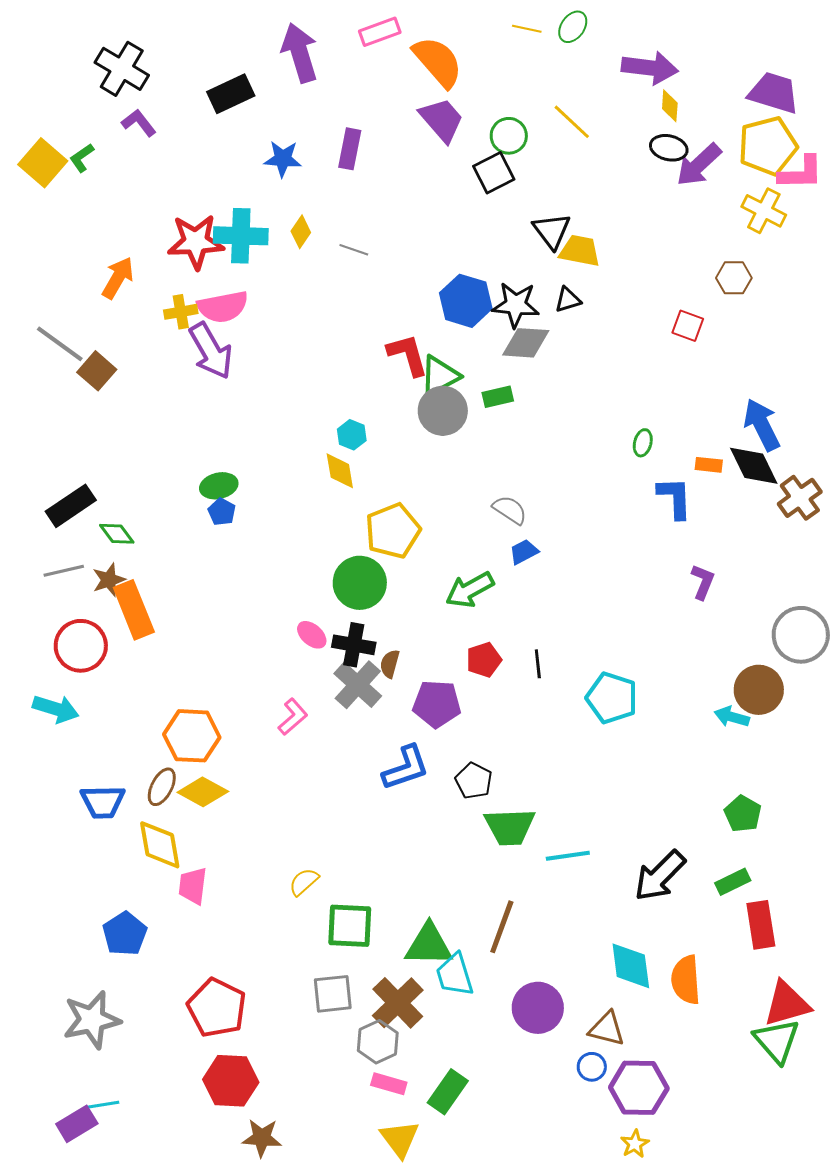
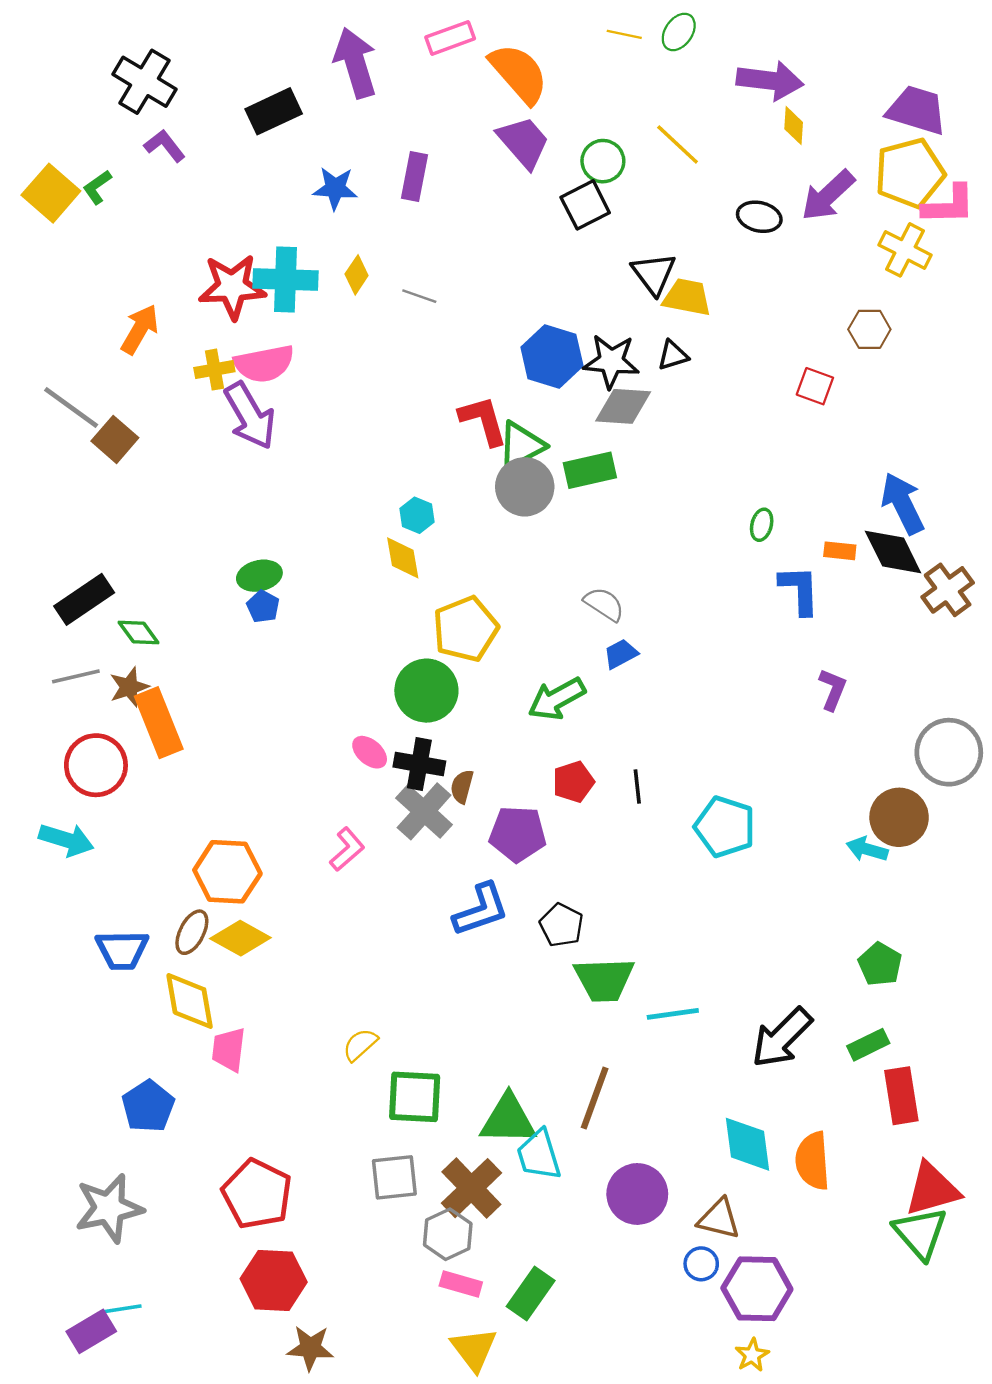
black ellipse: (669, 148) -> (759, 217), moved
green rectangle: (498, 397) -> (590, 470), size x1.4

